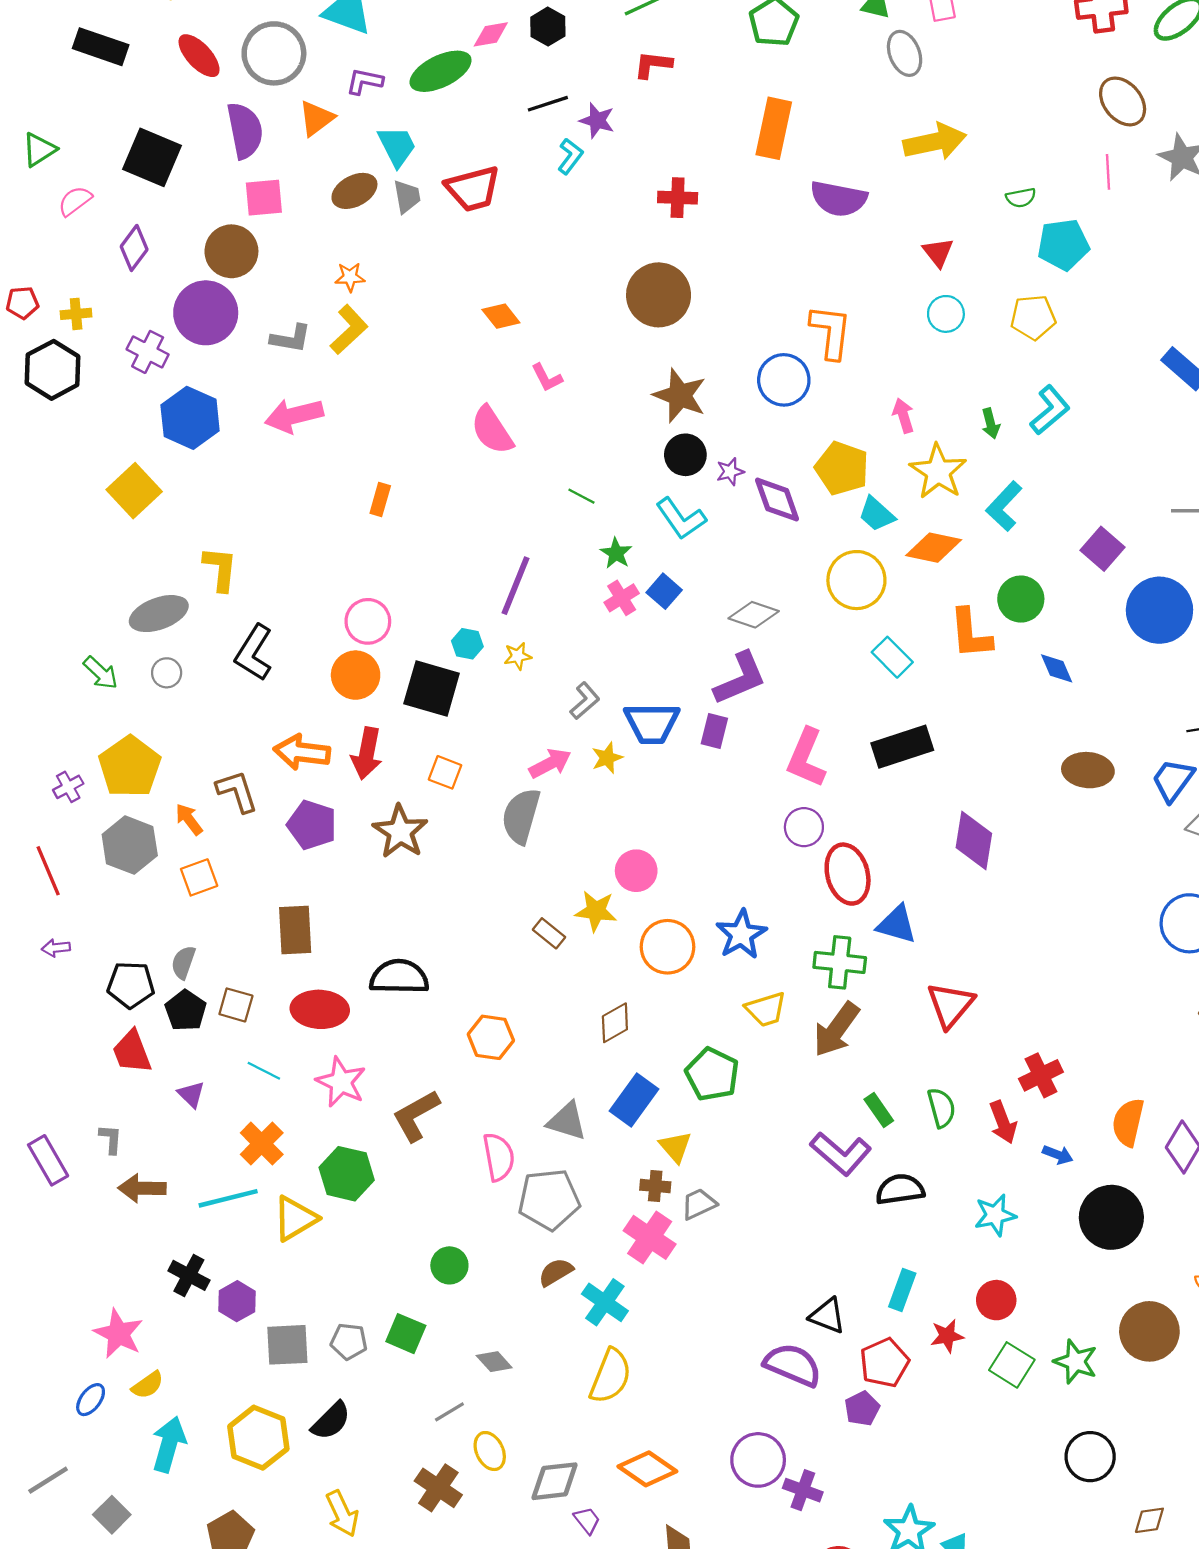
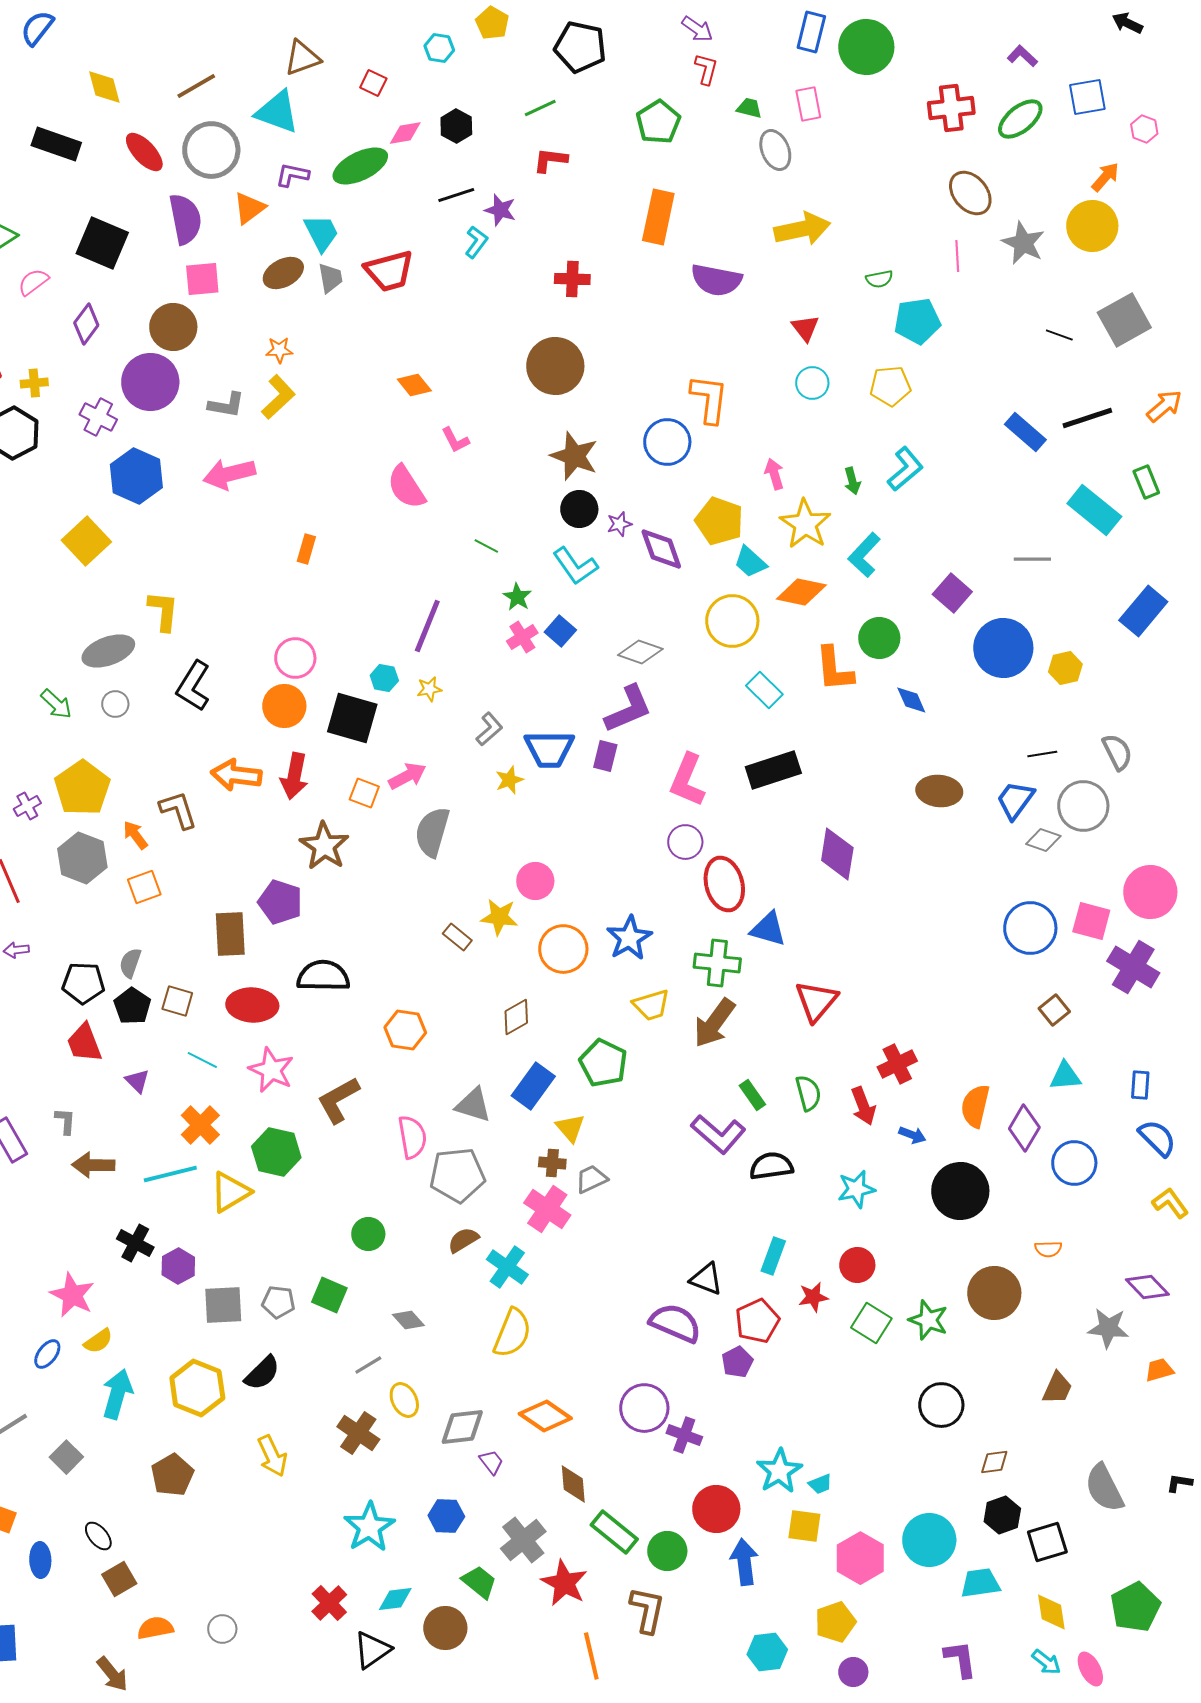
pink arrow: (550, 763) -> (407, 776), moved
purple pentagon: (312, 825) -> (280, 902), moved

